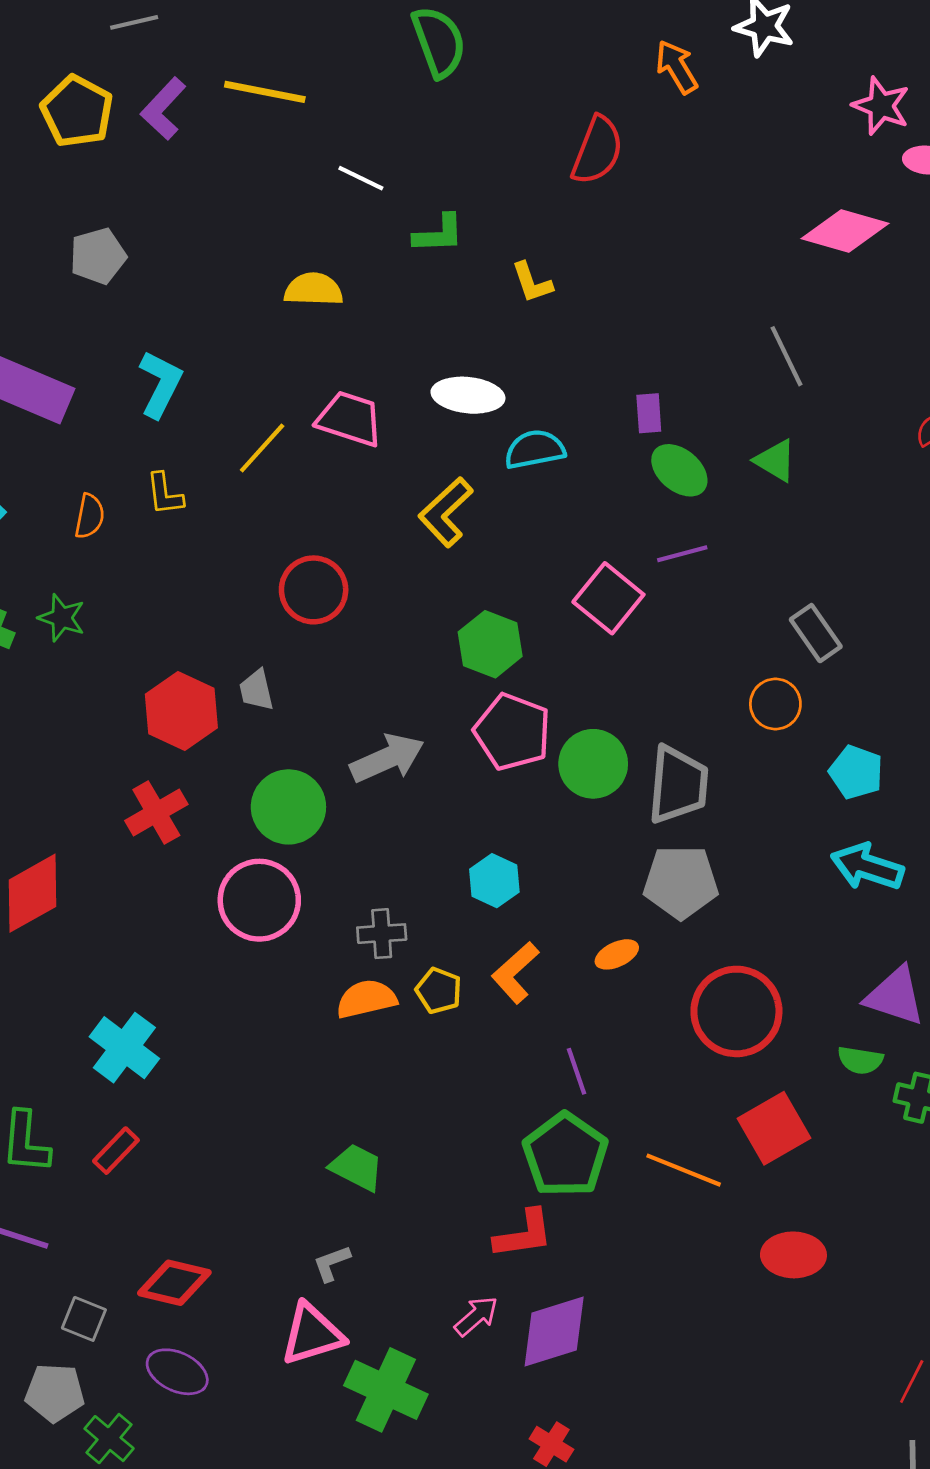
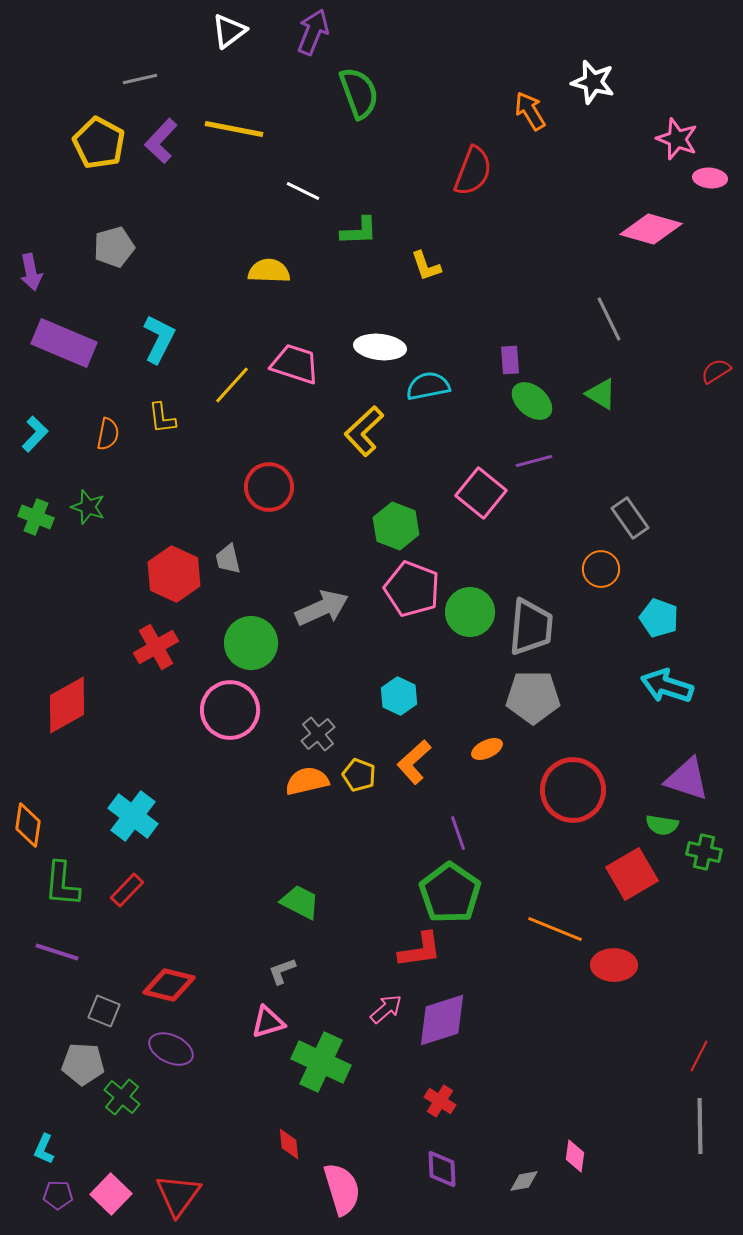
gray cross: (382, 934) -> (318, 734), turned -36
red square: (774, 1128) -> (632, 874), moved
orange line: (684, 1170) -> (555, 929), moved
pink triangle: (312, 1334) -> (268, 1022), size x0.7

